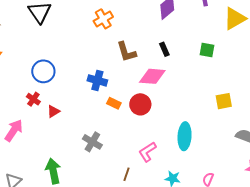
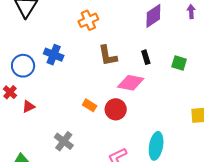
green square: (207, 50) -> (179, 63), moved
blue cross: (97, 80) -> (54, 55), moved

